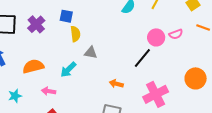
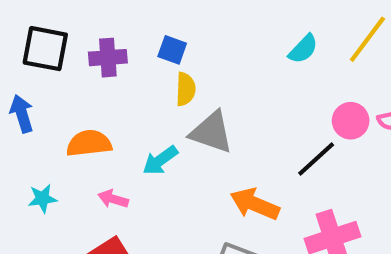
purple cross: (36, 24) -> (108, 58), turned 30
gray triangle: (91, 53) -> (211, 132), size x1.6
orange arrow: (116, 84) -> (255, 204), size x1.6

